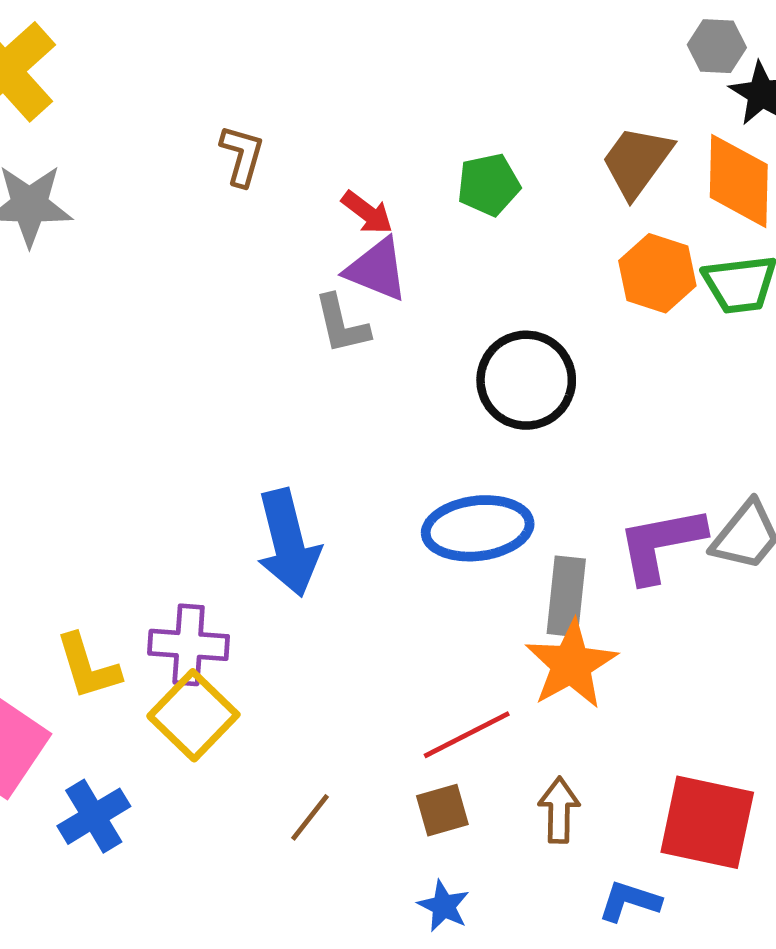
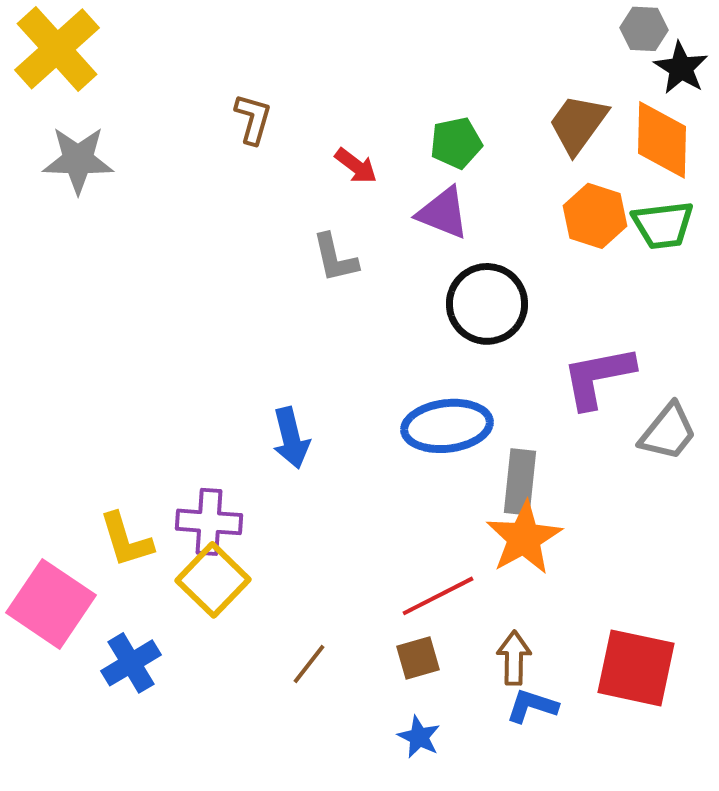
purple triangle: (377, 270) -> (443, 213), moved
blue arrow: (288, 543) -> (291, 438), size x0.7
purple L-shape: (661, 544) -> (598, 377), moved
blue L-shape: (629, 901) -> (532, 706), moved

